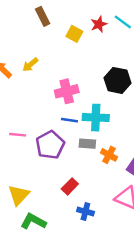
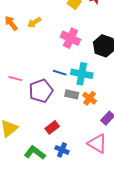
pink cross: (67, 91) -> (70, 38), moved, turned 30
orange cross: (109, 155) -> (90, 98), moved
green L-shape: (33, 221) -> (35, 153), moved

